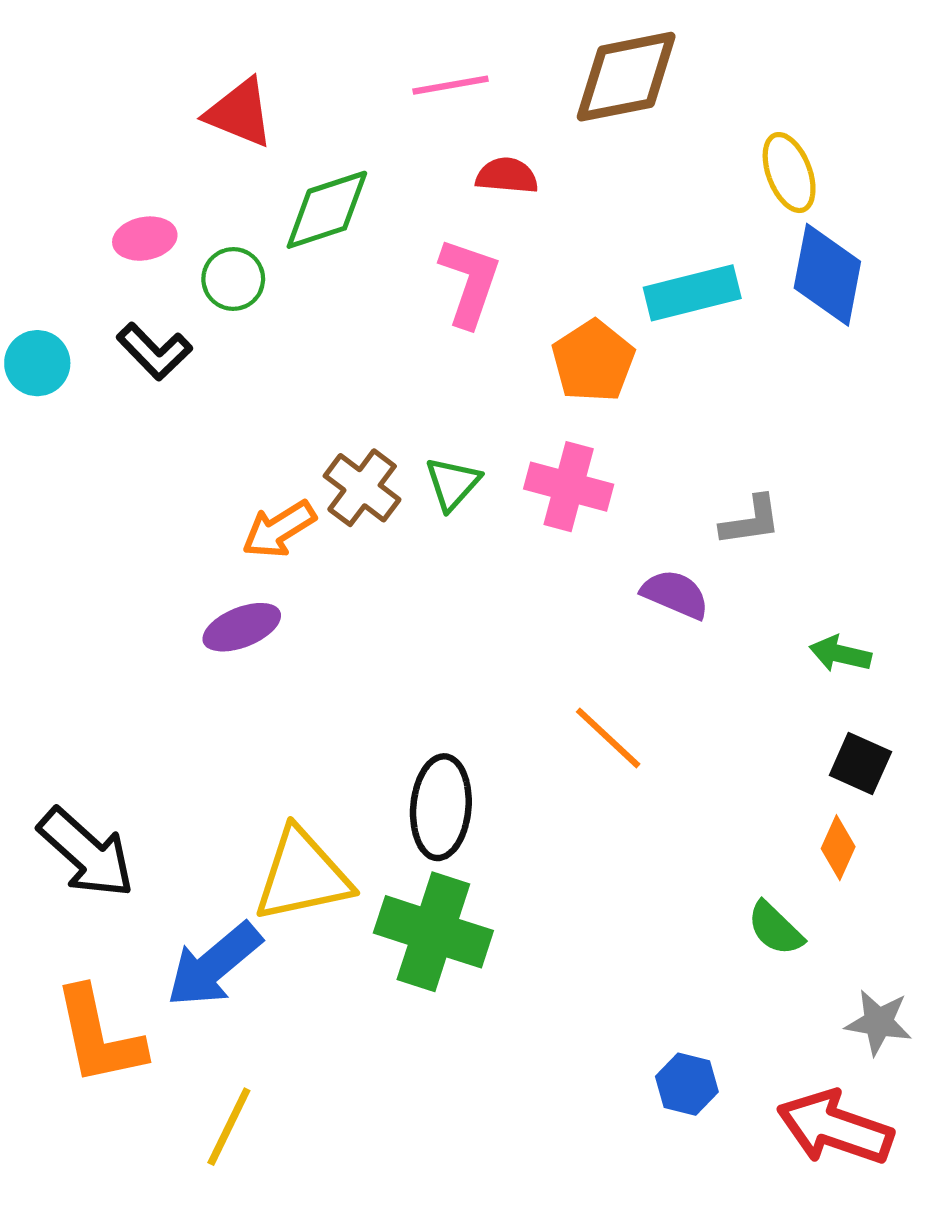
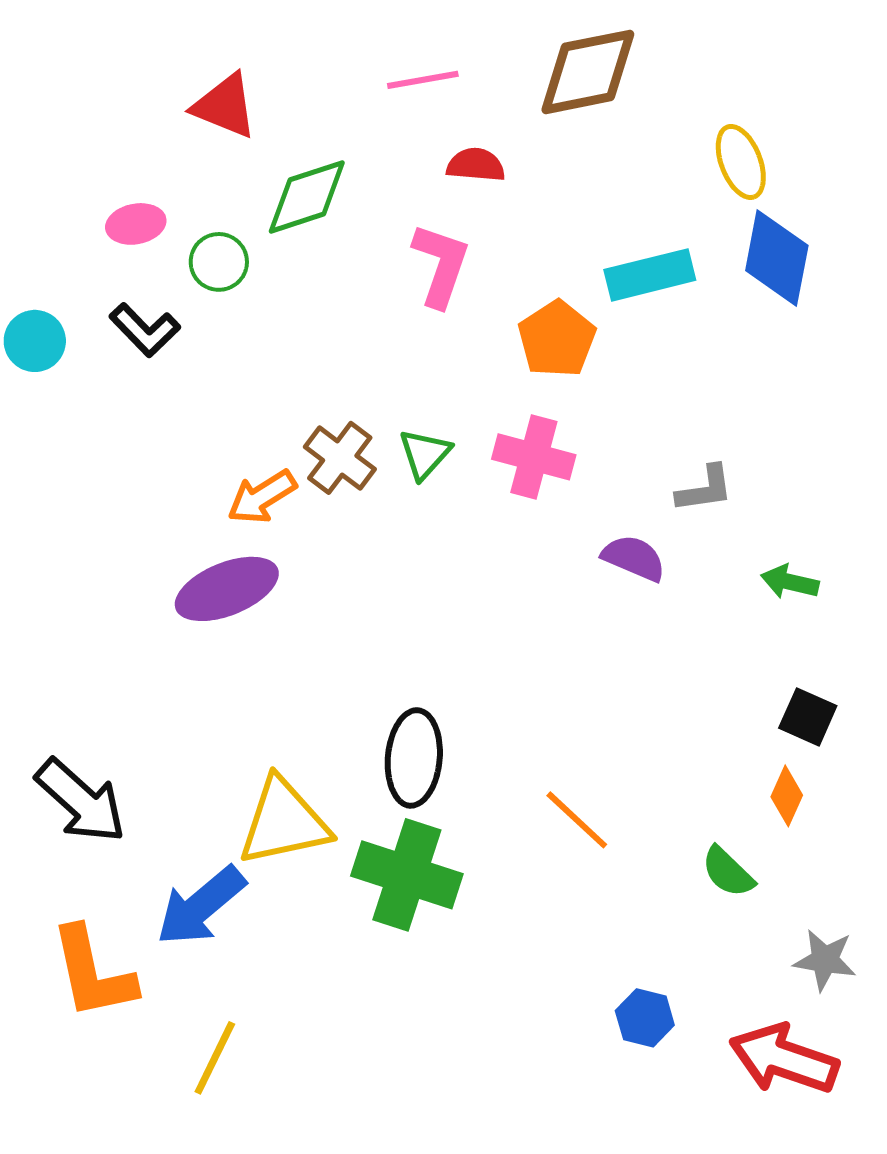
purple ellipse: (242, 627) -> (227, 589), size x1.4
green arrow: (840, 654) -> (790, 582), moved
orange line: (608, 738) -> (577, 820), moved

